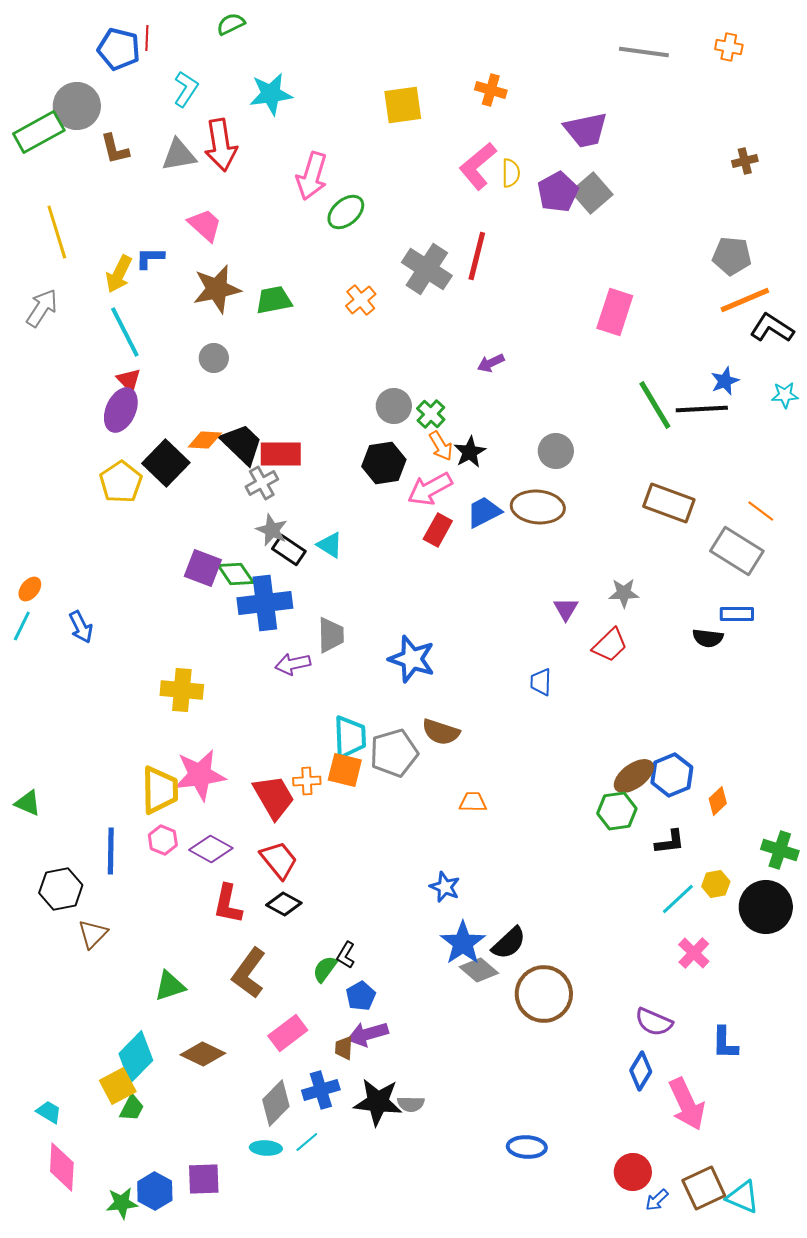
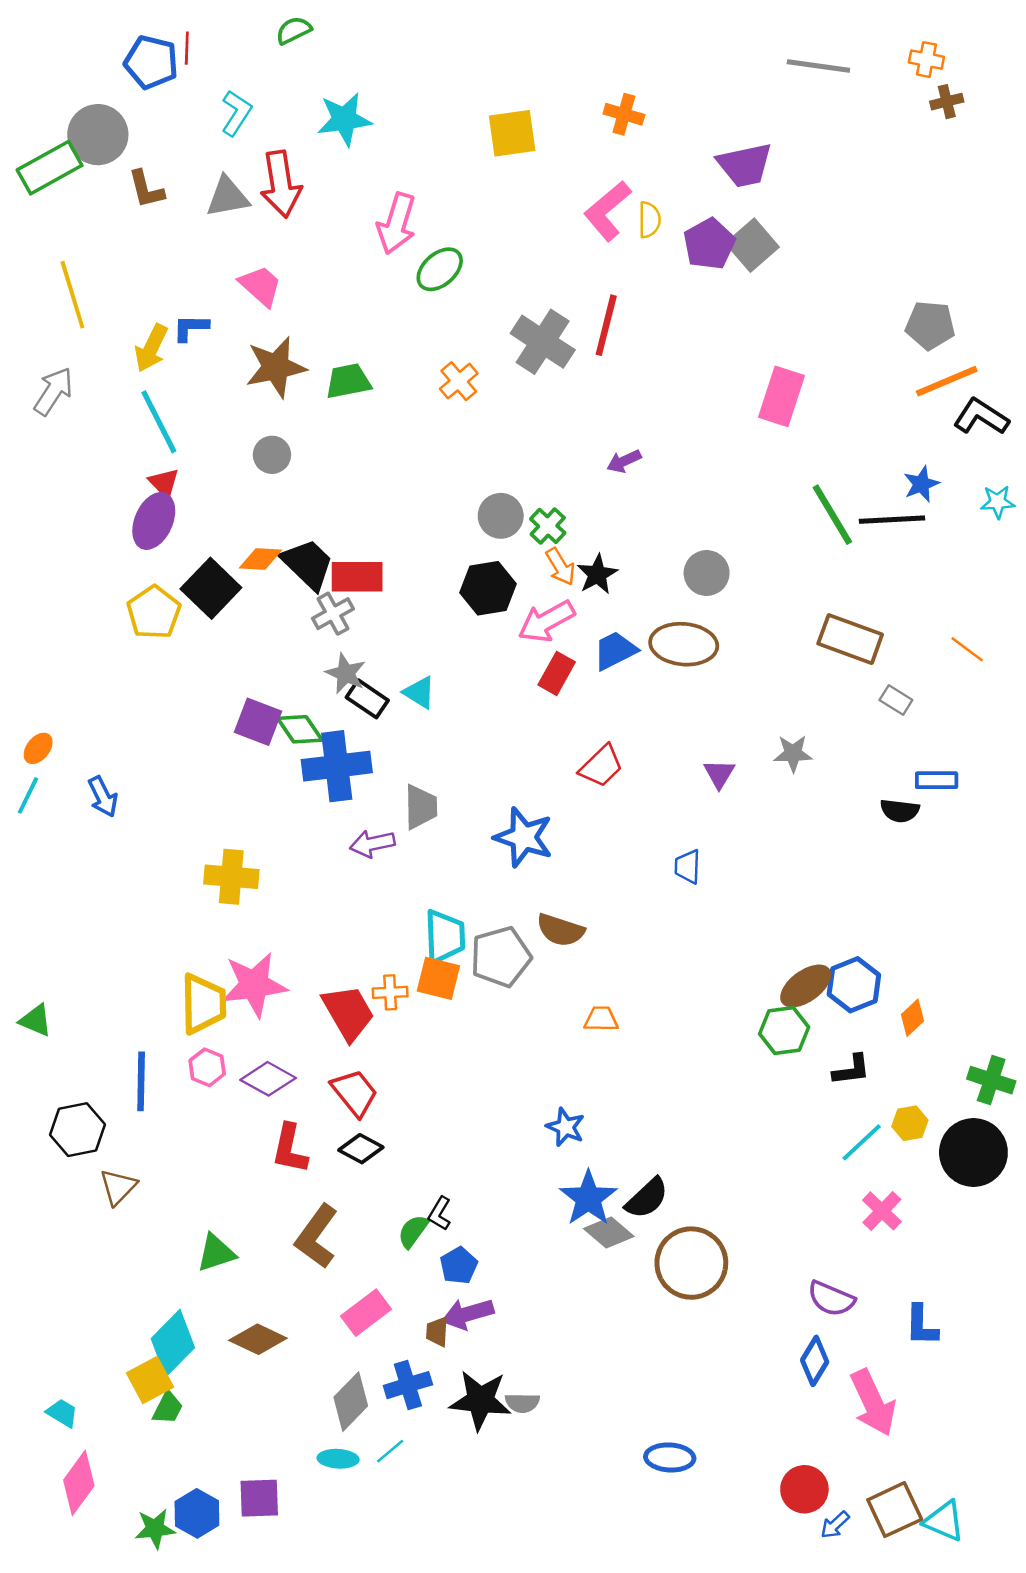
brown cross: (745, 161) -> (947, 102), moved
gray rectangle: (737, 551) -> (896, 700), moved, size x0.5
red trapezoid: (610, 645) -> (601, 766), moved
pink diamond: (62, 1167) -> (79, 1483), turned 33

